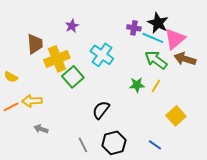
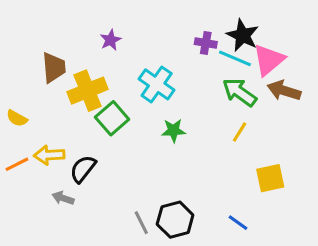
green star: (137, 85) -> (173, 131), moved
black semicircle: (101, 110) -> (83, 169), moved
yellow square: (176, 116) -> (270, 178), turned 30
gray line: (83, 145) -> (141, 223), moved

